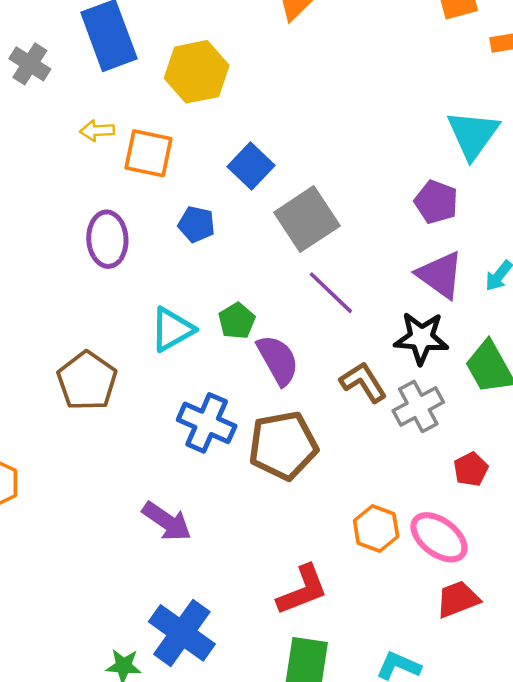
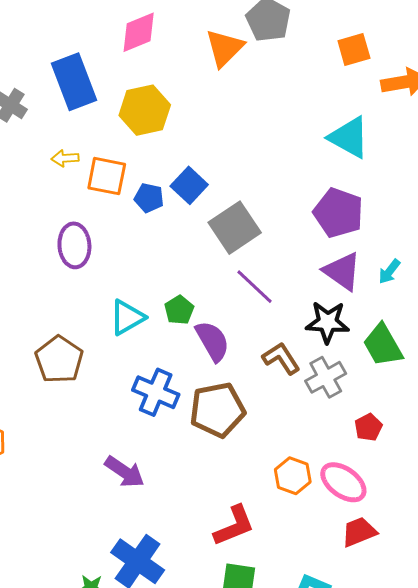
cyan triangle: (473, 134) -> (349, 137), moved, turned -36
purple pentagon: (436, 202) -> (338, 213), size x1.4
blue pentagon: (196, 224) -> (149, 198), moved

